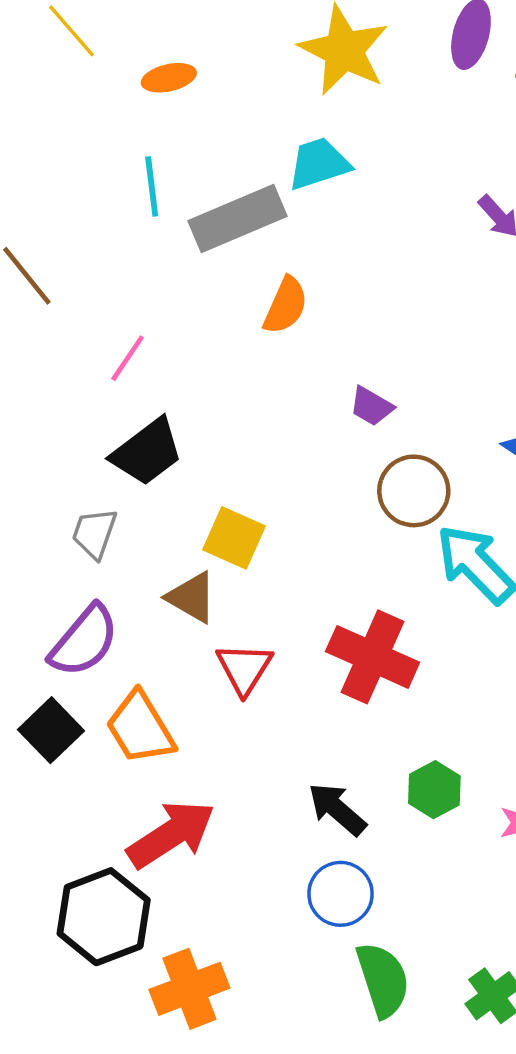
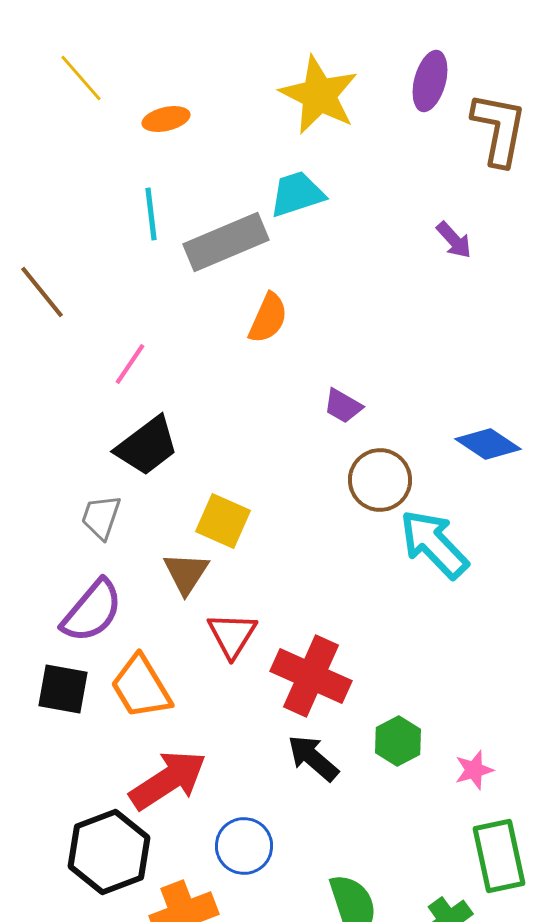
brown triangle: (192, 597) -> (186, 573), turned 33
red cross: (373, 657) -> (311, 676), moved
black square: (51, 730) -> (63, 689), turned -36
blue circle: (341, 894) -> (244, 846), moved

